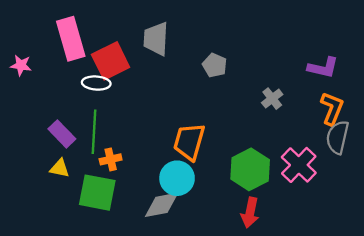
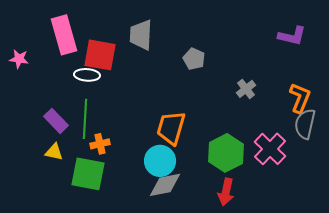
red square: (111, 61) -> (100, 55), turned 36
purple L-shape: (323, 68) -> (292, 36), moved
gray diamond: (162, 205) -> (165, 185), moved

